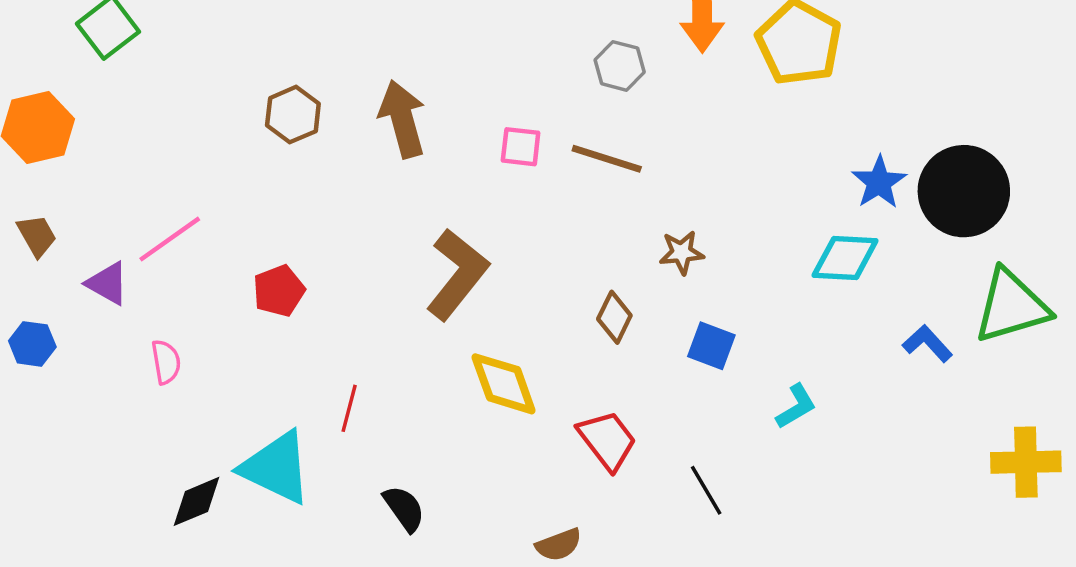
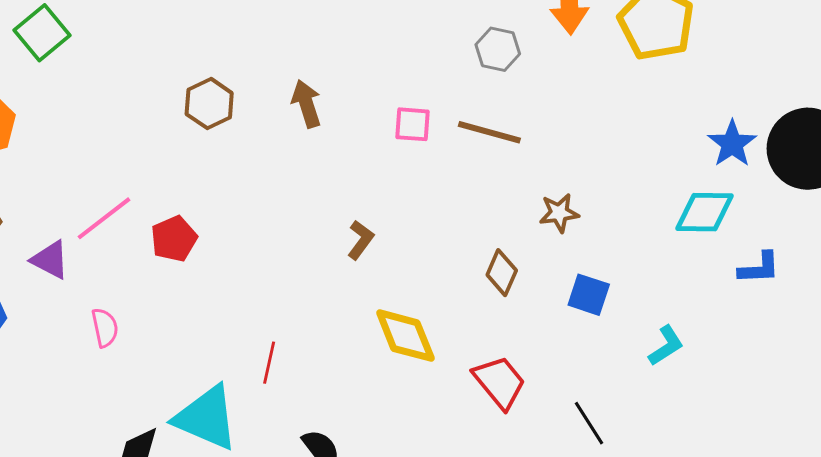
brown arrow: (402, 119) -> (307, 104), size x0.7
brown L-shape: (457, 274) -> (361, 240), size x0.5
red pentagon: (279, 291) -> (174, 239), moved
blue L-shape: (927, 344) -> (759, 268), moved, turned 132

